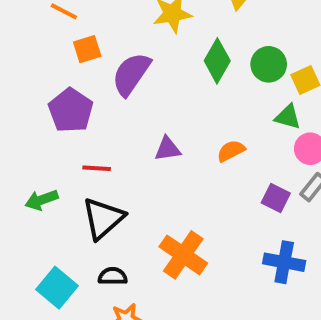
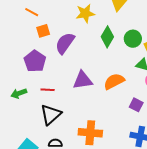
purple triangle: (167, 149) -> (83, 80), size x1.5
orange semicircle: (231, 151) -> (114, 81), size x1.5
green arrow: (42, 200) -> (19, 93), moved
orange cross: (183, 255) -> (90, 133), turned -30

